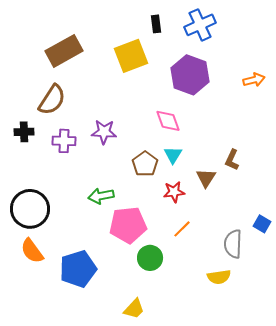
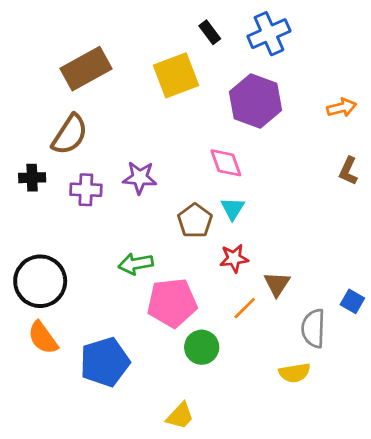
black rectangle: (156, 24) -> (210, 32), turned -30
brown L-shape: (232, 160) -> (348, 171), moved
brown triangle: (206, 178) -> (277, 284), moved

